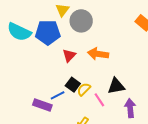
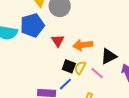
orange arrow: (98, 54) -> (83, 45), moved
blue line: (58, 95) -> (65, 84), moved

